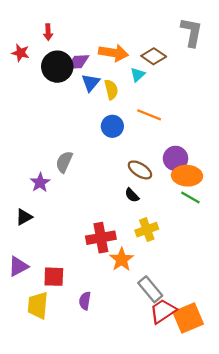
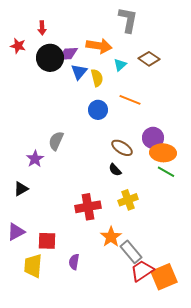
gray L-shape: (192, 32) -> (128, 20), moved
brown diamond: (154, 56) -> (149, 59), moved
orange star: (122, 259) -> (111, 237), moved

